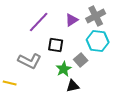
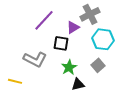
gray cross: (96, 16) -> (90, 14), moved
purple triangle: (72, 20) -> (73, 27), moved
gray square: (81, 60) -> (98, 65), moved

